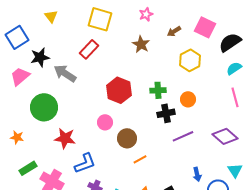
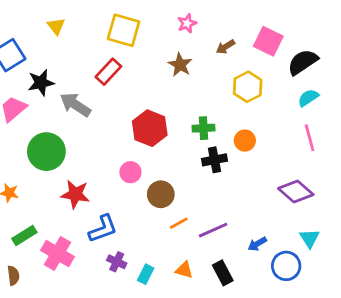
purple line: (183, 136) -> (213, 230), moved
blue arrow: (197, 174) -> (257, 244), turned 72

